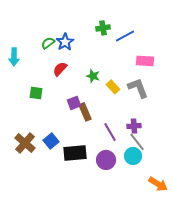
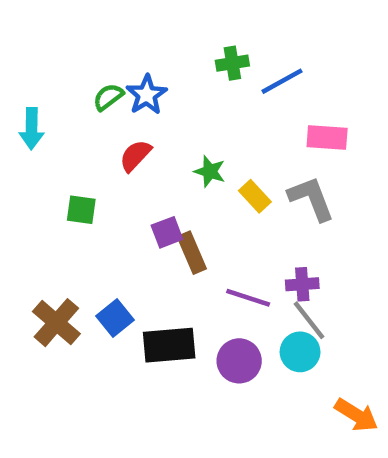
purple line: (110, 132) -> (248, 298), turned -42

